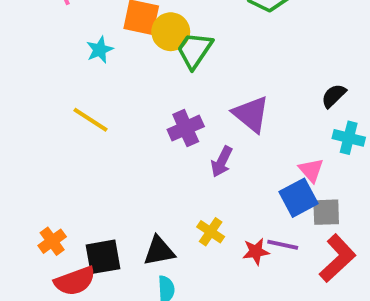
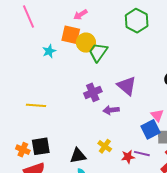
yellow line: (91, 120) -> (36, 105), moved, turned -30
purple arrow: (222, 162) -> (111, 110), turned 56
orange cross: (52, 241) -> (23, 150), turned -32
black square: (103, 257) -> (41, 146), moved

